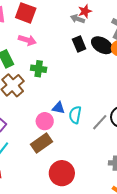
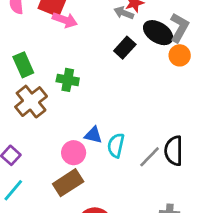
pink arrow: (27, 40) -> (65, 20), moved
black rectangle: (79, 44) -> (125, 48), turned 63
black ellipse: (102, 45) -> (158, 33), moved

